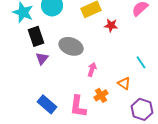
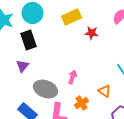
black rectangle: (36, 36) -> (28, 40), moved
gray ellipse: (71, 46) -> (46, 89), moved

